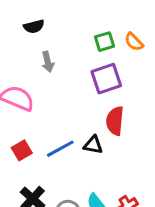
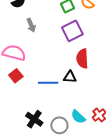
blue line: (60, 149) -> (48, 83), turned 36
red square: (22, 150) -> (16, 76), moved

